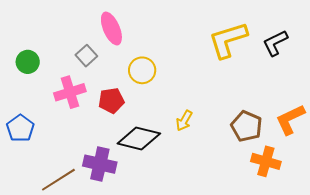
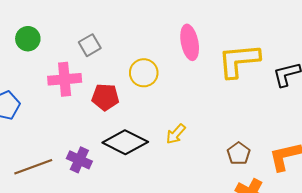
pink ellipse: (111, 28) -> (190, 42), moved
brown pentagon: (246, 126) -> (239, 153), size x0.7
purple cross: (100, 164) -> (79, 160), size x0.7

